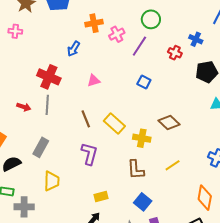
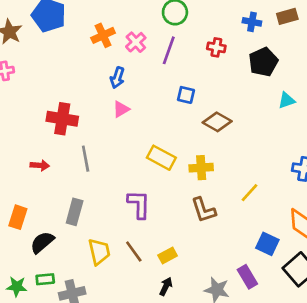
blue cross: (196, 39) -> (252, 22), moved
blue arrow: (74, 49) -> (117, 78), moved
gray line: (47, 105) -> (86, 159), moved
brown line: (86, 119) -> (134, 252), moved
brown diamond: (169, 123) -> (217, 122), moved
blue square: (143, 202) -> (267, 244), moved

